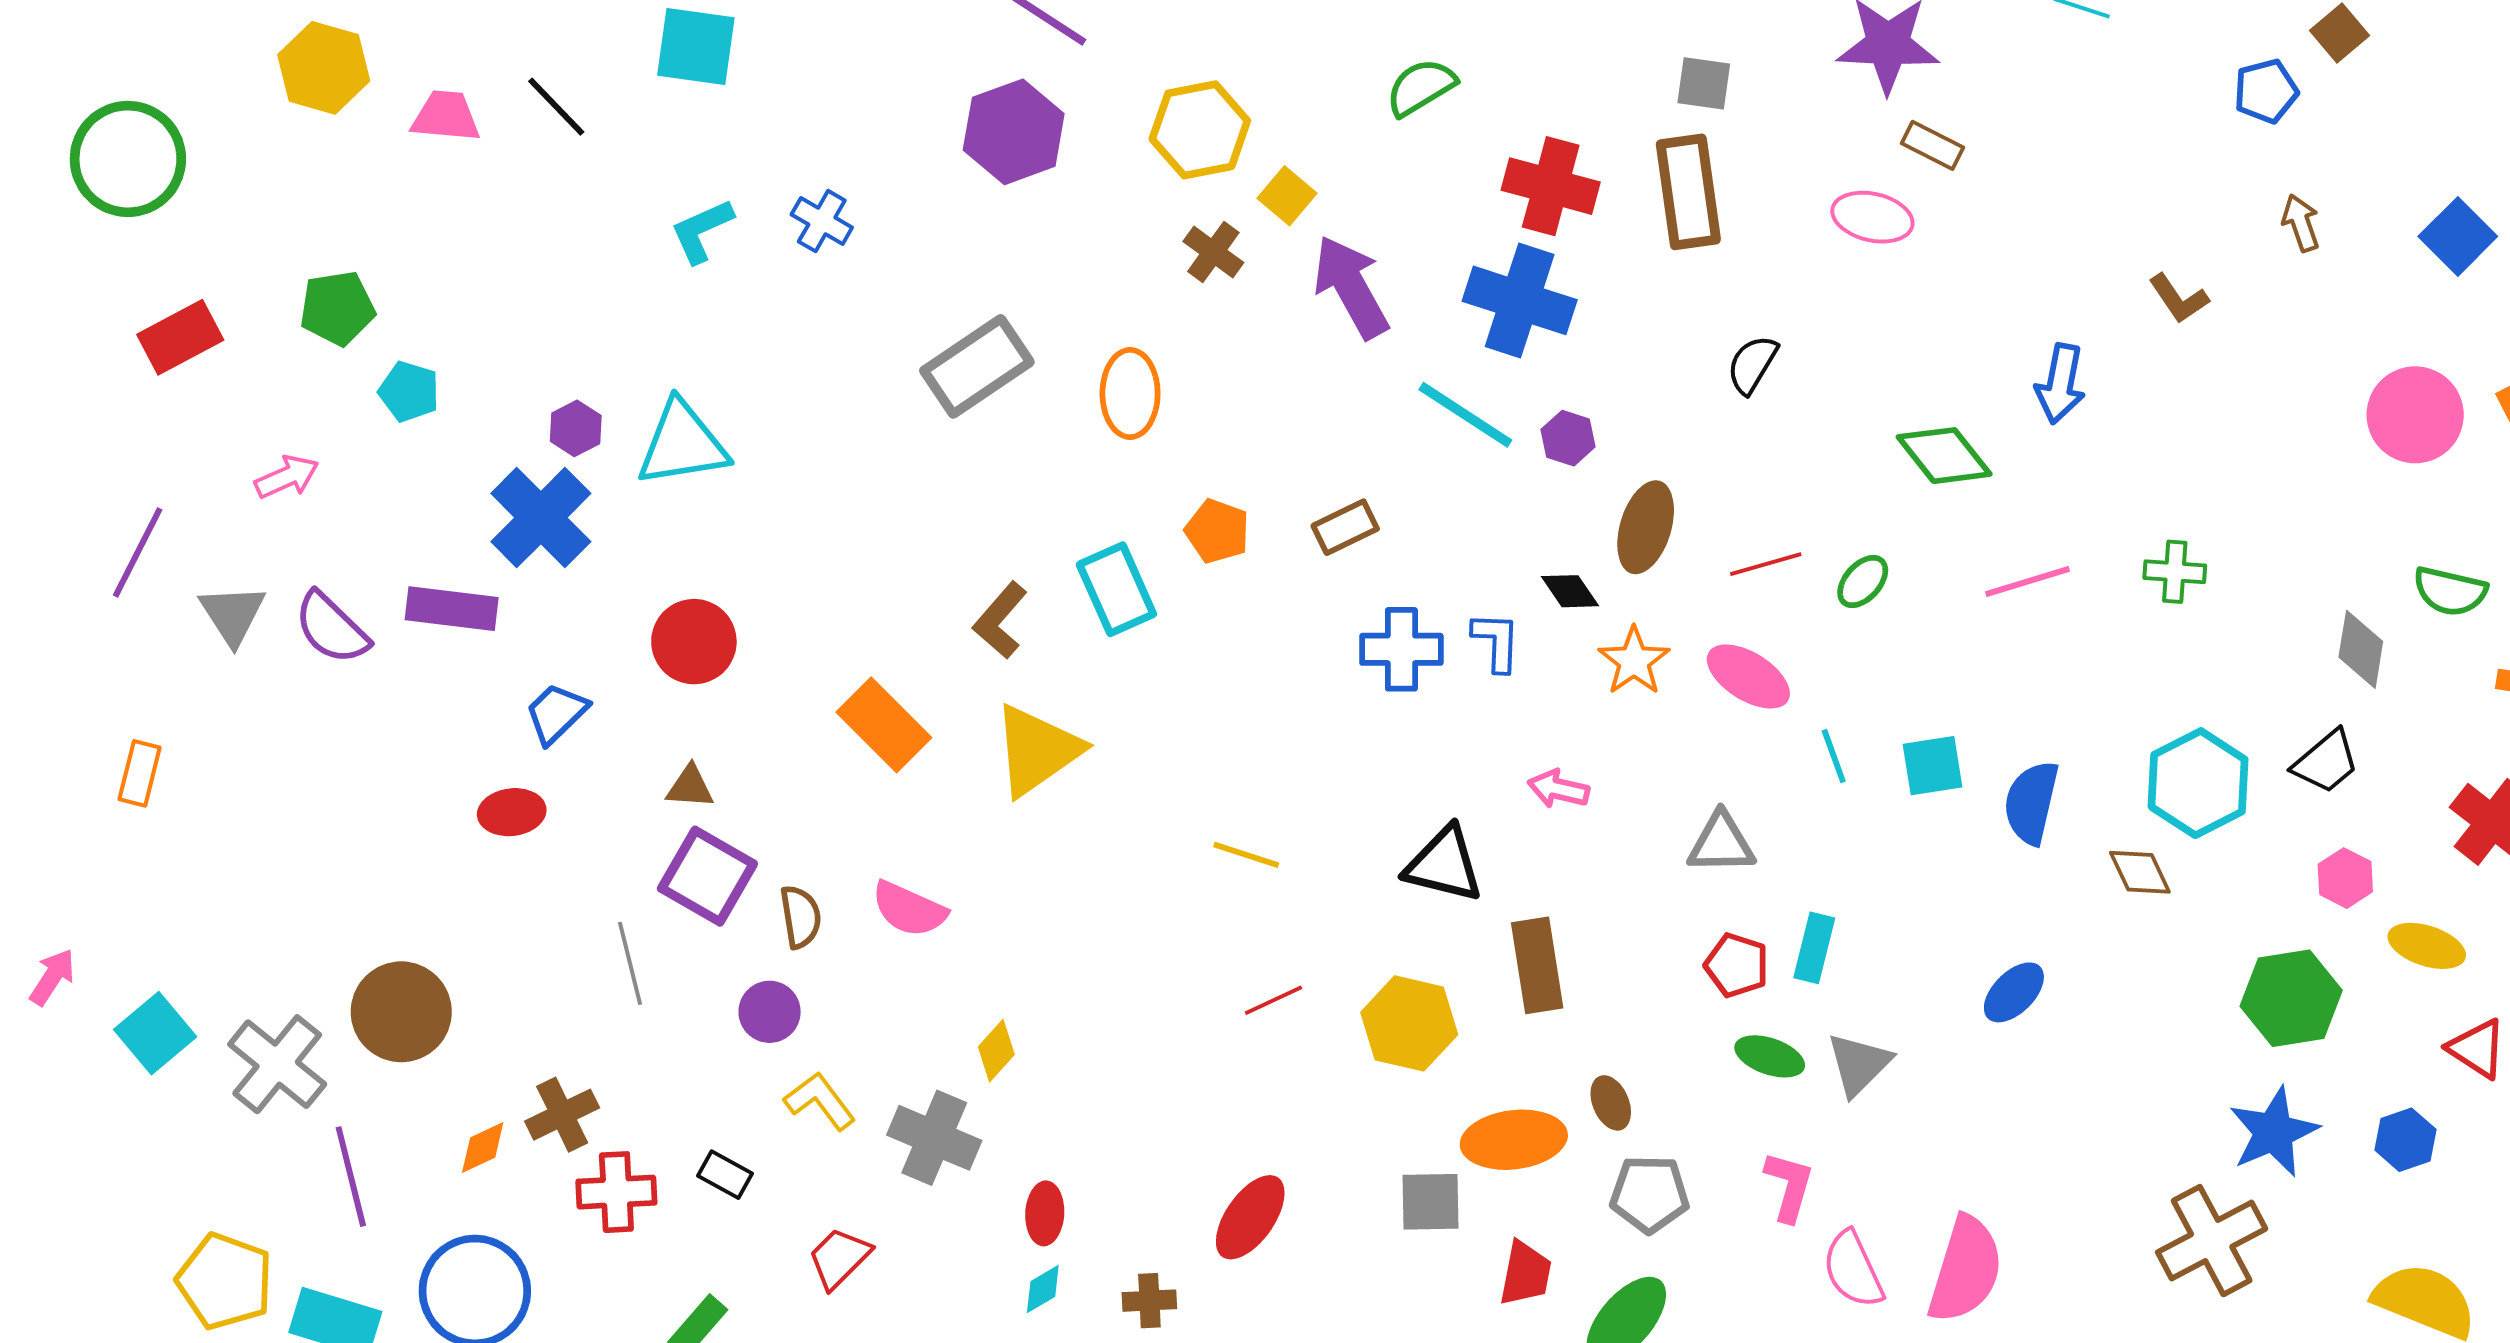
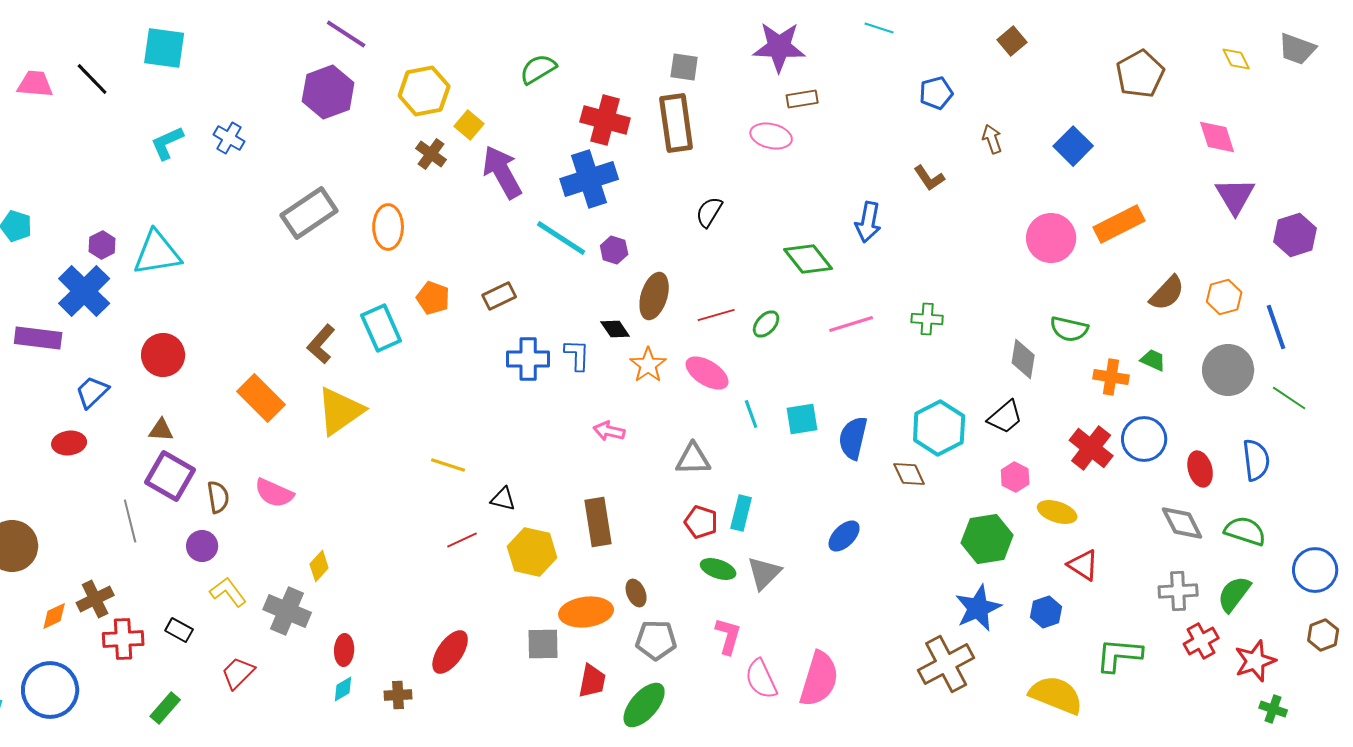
blue pentagon: (2266, 91) -> (936, 93), moved
brown rectangle: (1932, 145) -> (802, 99), turned -36
blue cross: (1520, 300) -> (589, 179), turned -36
black triangle: (1444, 864) -> (503, 499), moved, size x0.6

